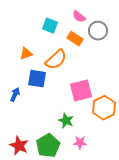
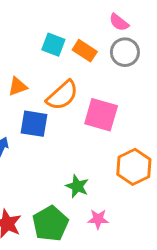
pink semicircle: (79, 17) -> (119, 22), moved
orange rectangle: (75, 39) -> (85, 51), moved
pink square: (81, 91) -> (101, 115), moved, turned 30

